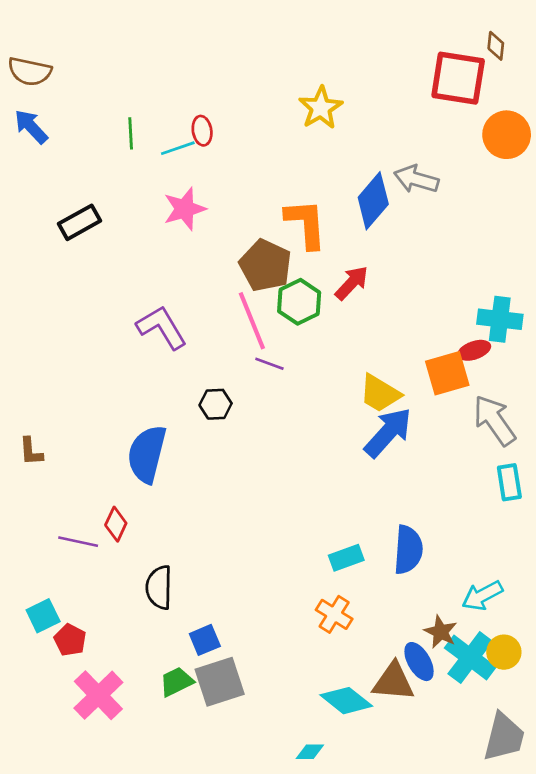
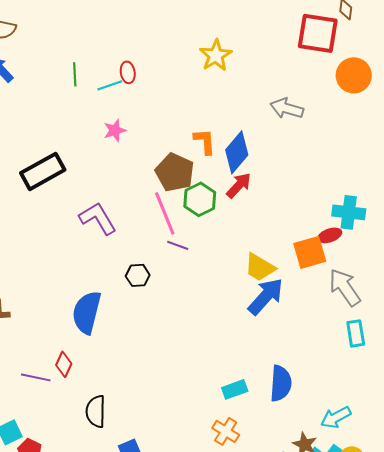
blue diamond: (373, 201) -> (237, 152), moved
pink star: (185, 209) -> (115, 130), size x0.7
black rectangle: (79, 222) -> (43, 171), moved, size x1.4
orange L-shape: (306, 224) -> (205, 141), size x0.7

